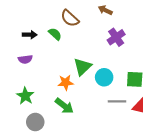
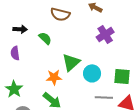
brown semicircle: (70, 18) -> (60, 14), turned -30
green semicircle: (55, 34) -> (45, 38), moved
purple semicircle: (25, 59) -> (15, 53), turned 88

